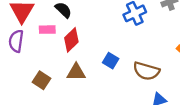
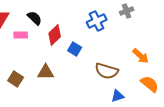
red diamond: (71, 40) -> (55, 35), moved
blue square: (111, 61) -> (75, 49), moved

